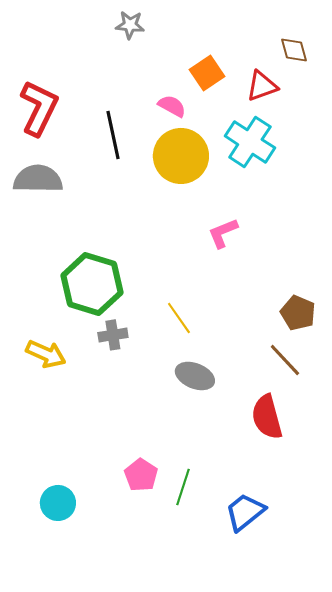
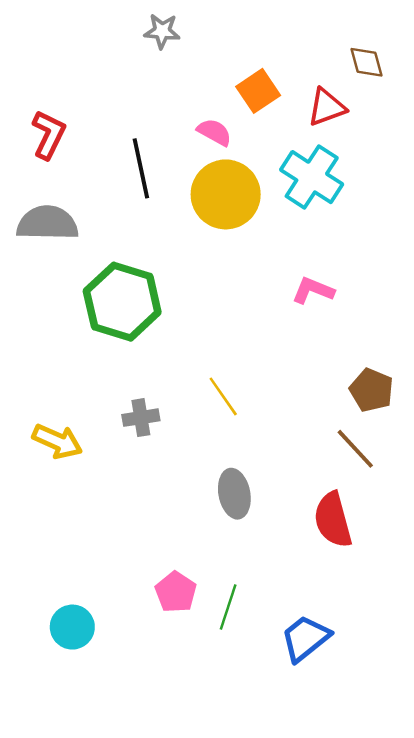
red L-shape: (39, 108) -> (49, 135), size x0.7
pink L-shape: (223, 233) -> (313, 290), moved, turned 44
green hexagon: (92, 284) -> (122, 302), moved
gray ellipse: (195, 376) -> (234, 494), moved, turned 57

